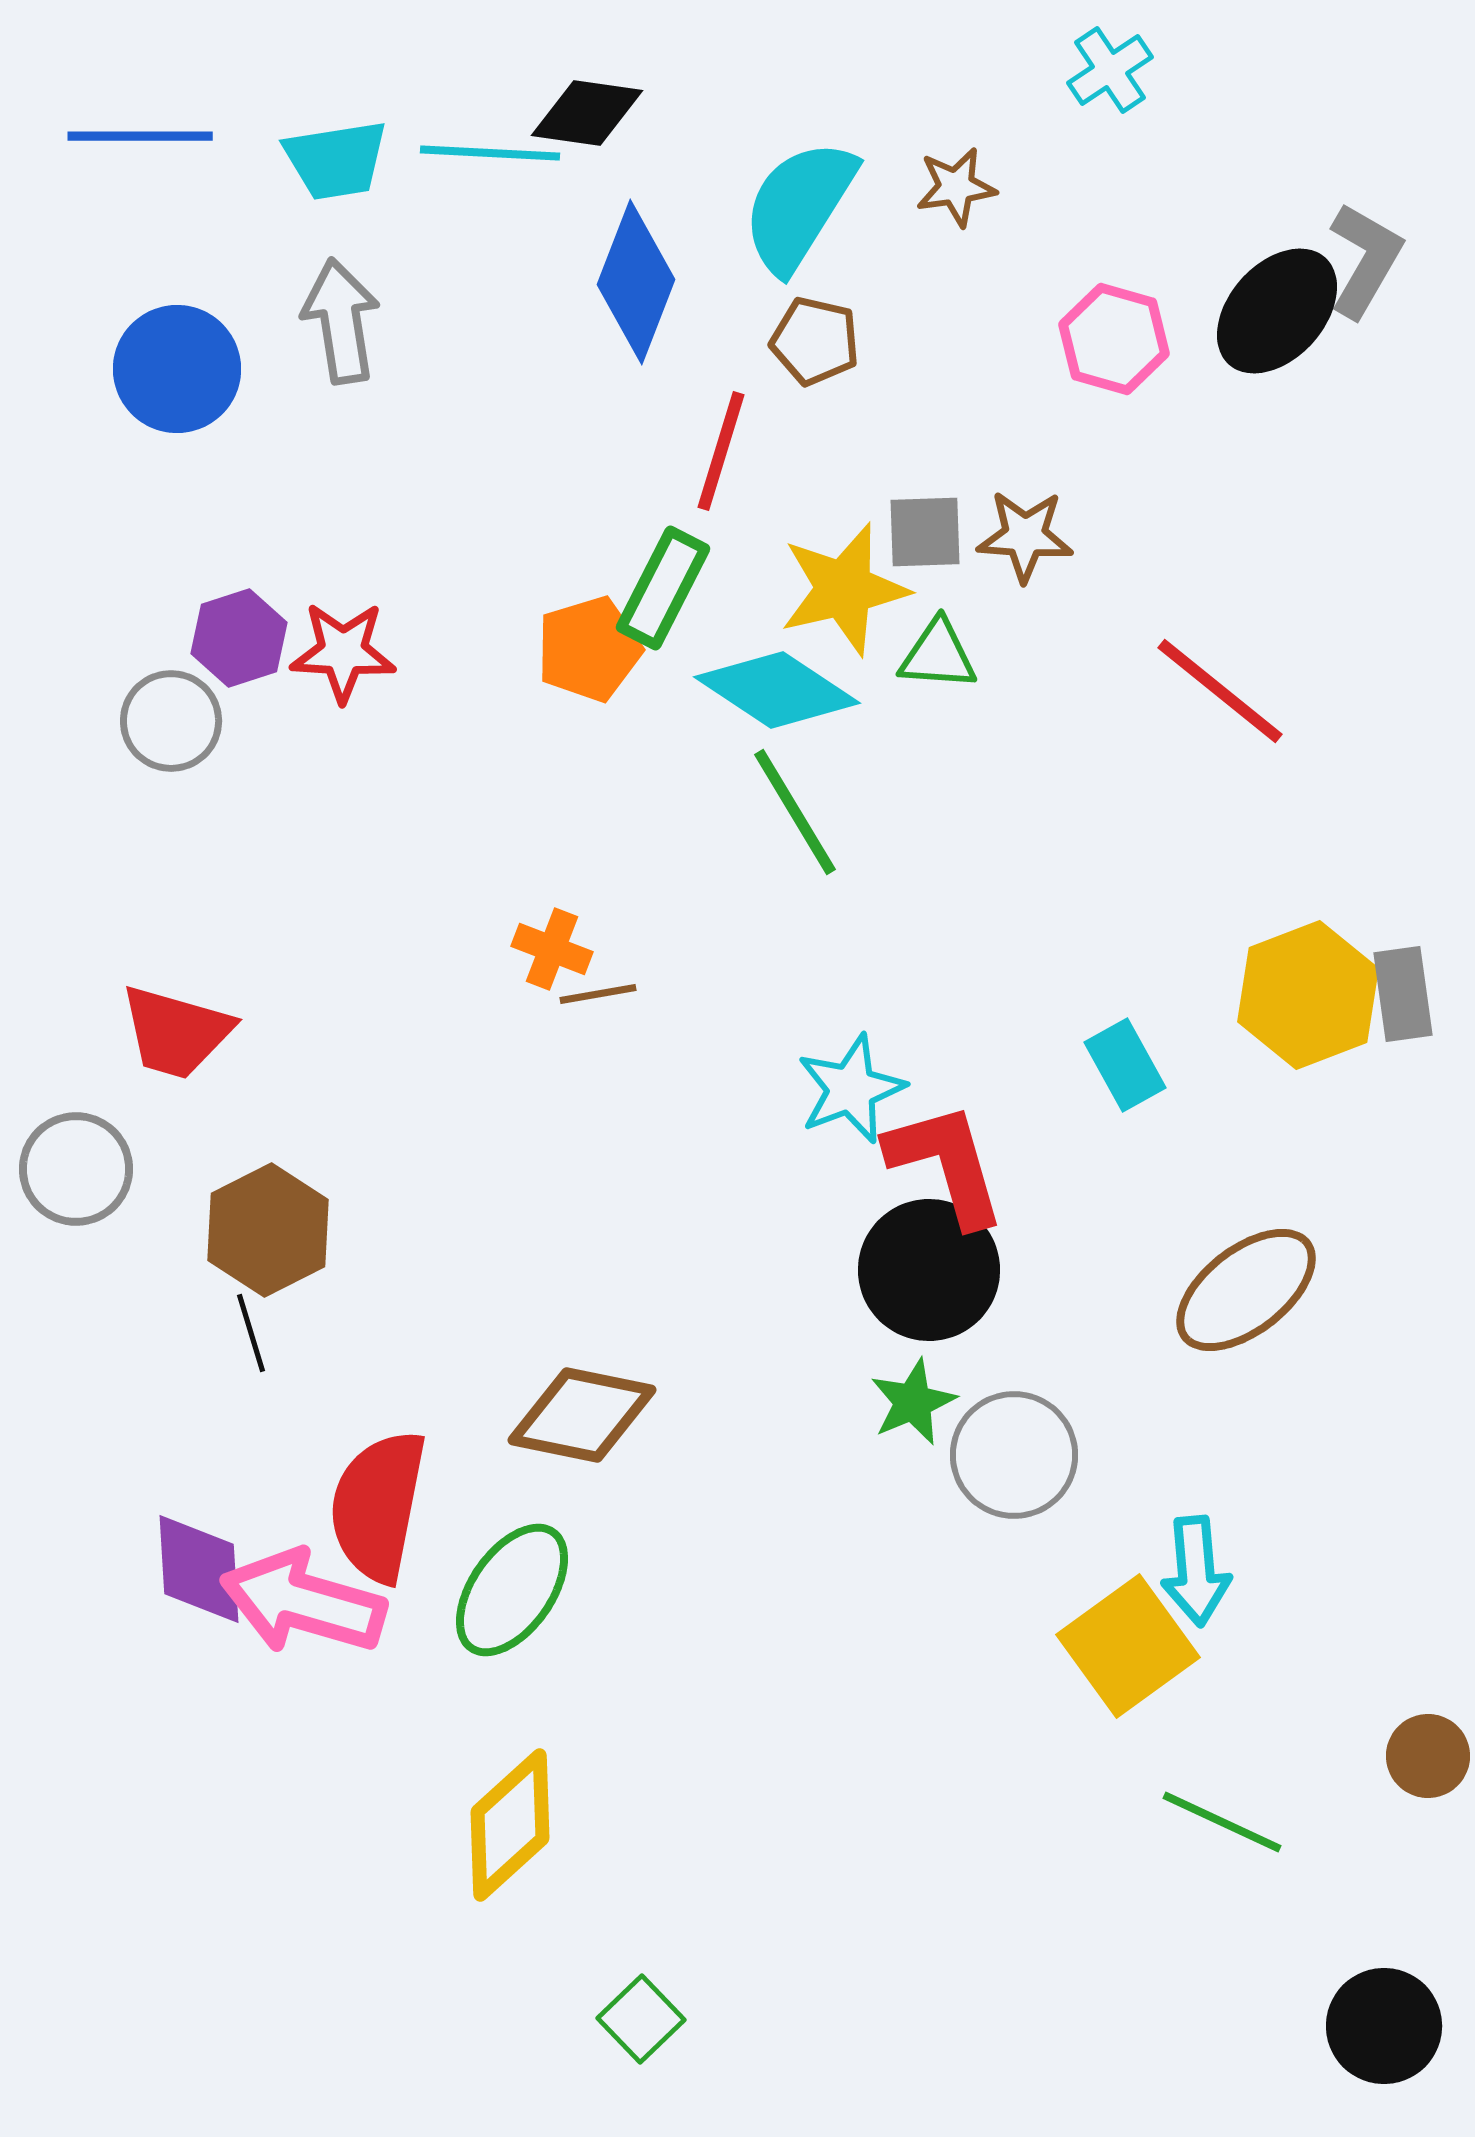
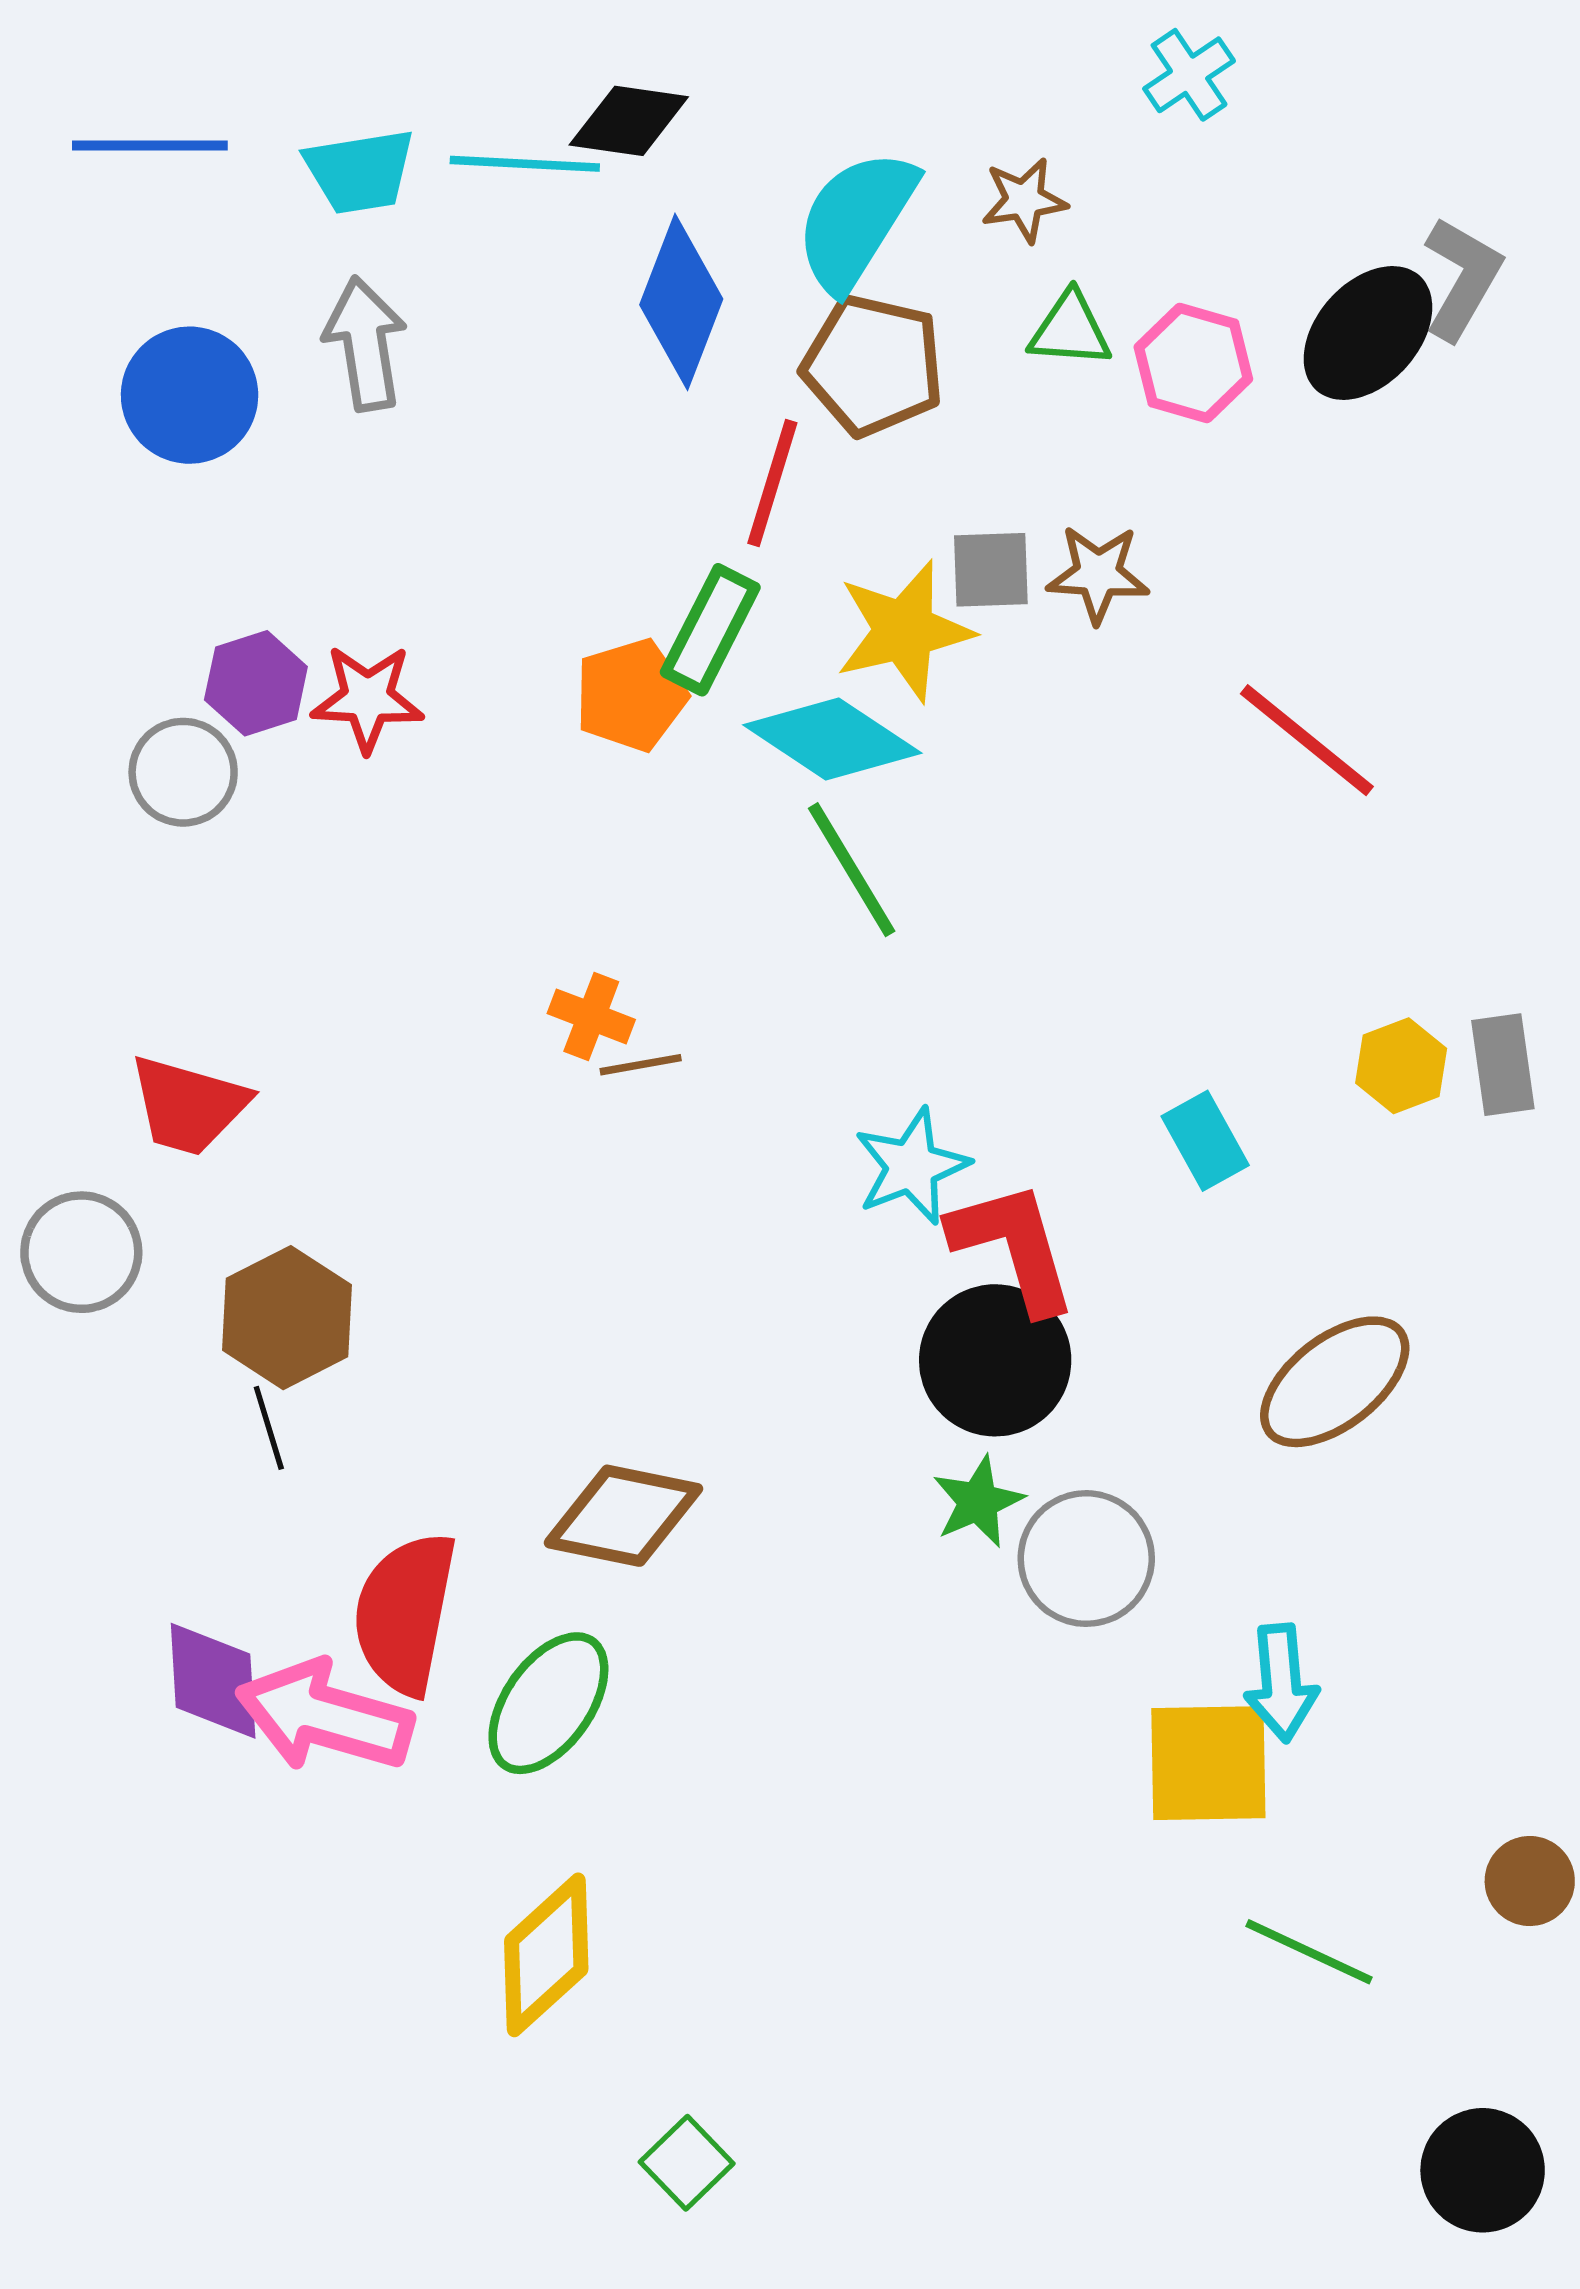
brown pentagon: (815, 341) -> (873, 365), size x1.5
green triangle: (938, 655) -> (1070, 330), moved
yellow hexagon: (1308, 995) -> (1401, 1066), size x0.6
yellow square: (1128, 1646) -> (1208, 1763), turned 35

